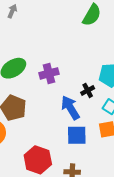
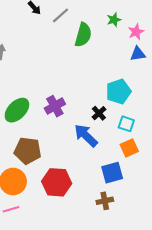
blue square: (77, 135) -> (112, 173), moved
red hexagon: (38, 160) -> (57, 182), moved

